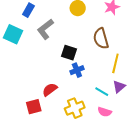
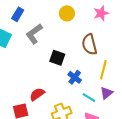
blue cross: (77, 70) -> (75, 77), moved, turned -32

